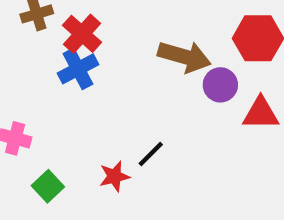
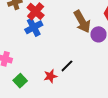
brown arrow: (184, 57) -> (82, 22), turned 45

